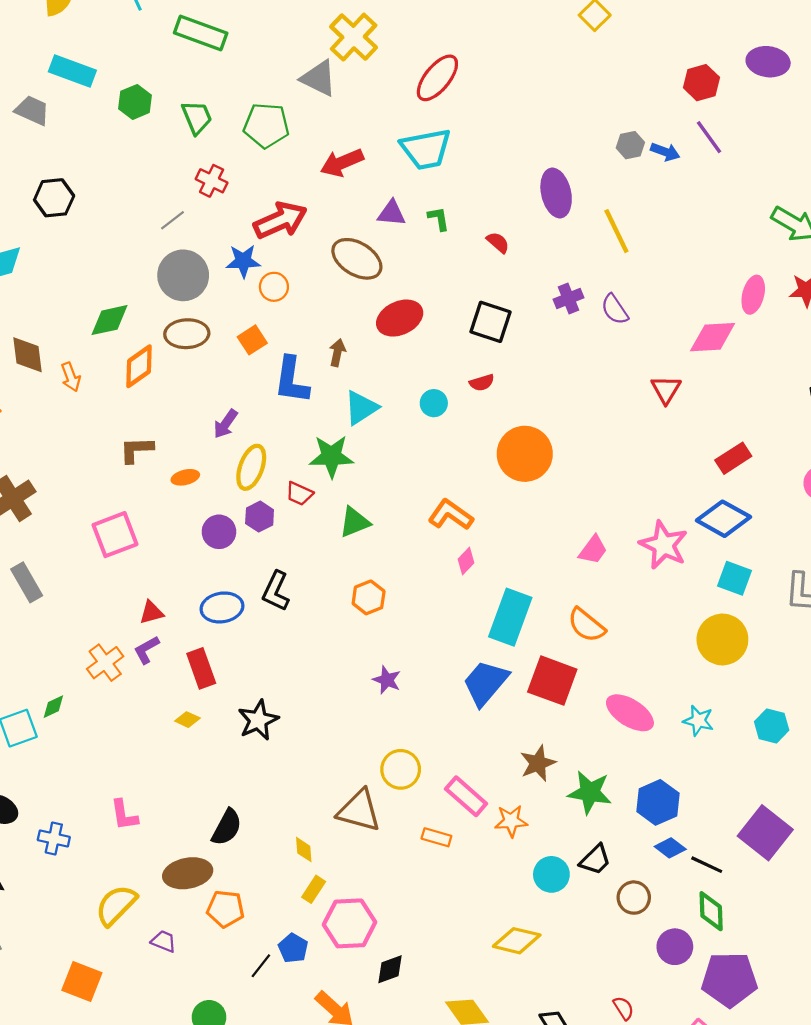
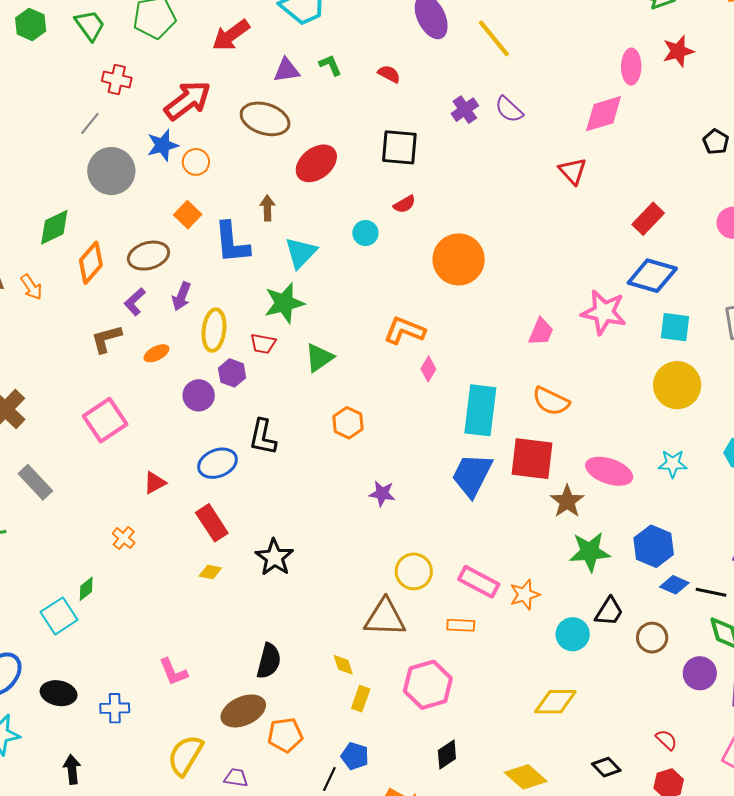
brown ellipse: (187, 334) -> (148, 256), moved
purple L-shape: (146, 650) -> (135, 302), moved
orange cross: (105, 663) -> (124, 538), size x0.7
brown star: (538, 763) -> (567, 501), moved
pink hexagon: (350, 923) -> (428, 685), moved

